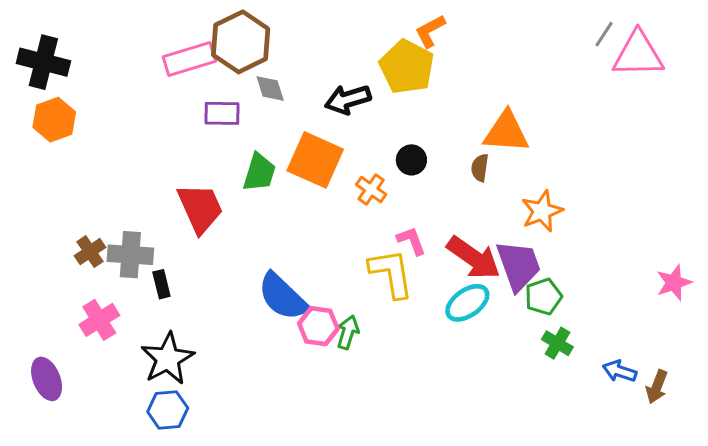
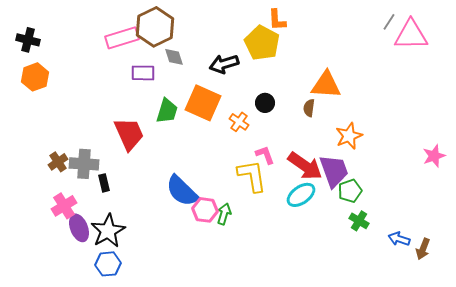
orange L-shape: (430, 31) -> (277, 20), turned -65
black cross: (43, 62) -> (28, 40), size x0.7
pink star: (674, 283) -> (434, 156), moved
purple ellipse: (47, 379) -> (79, 228), moved

